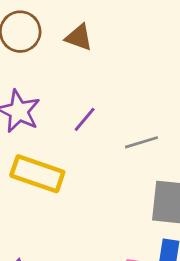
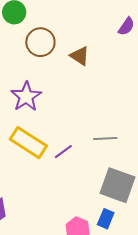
purple line: (85, 119) -> (63, 152), moved

